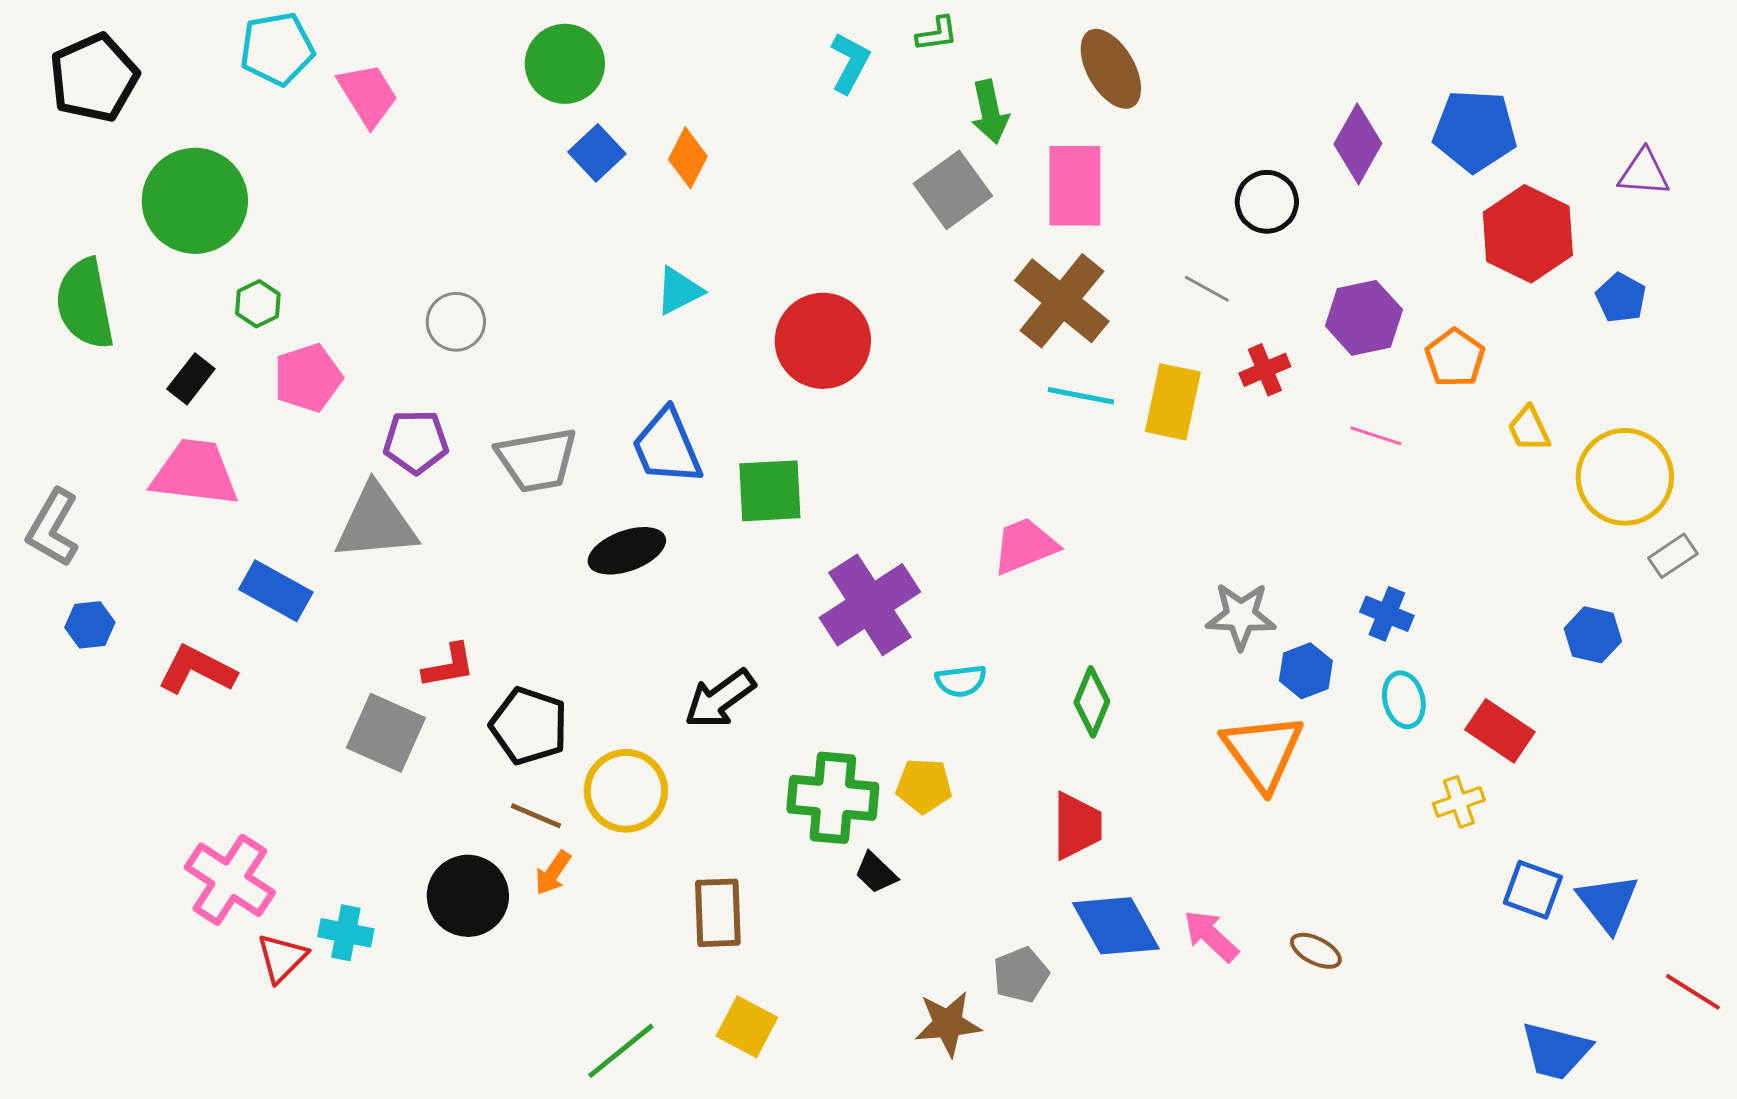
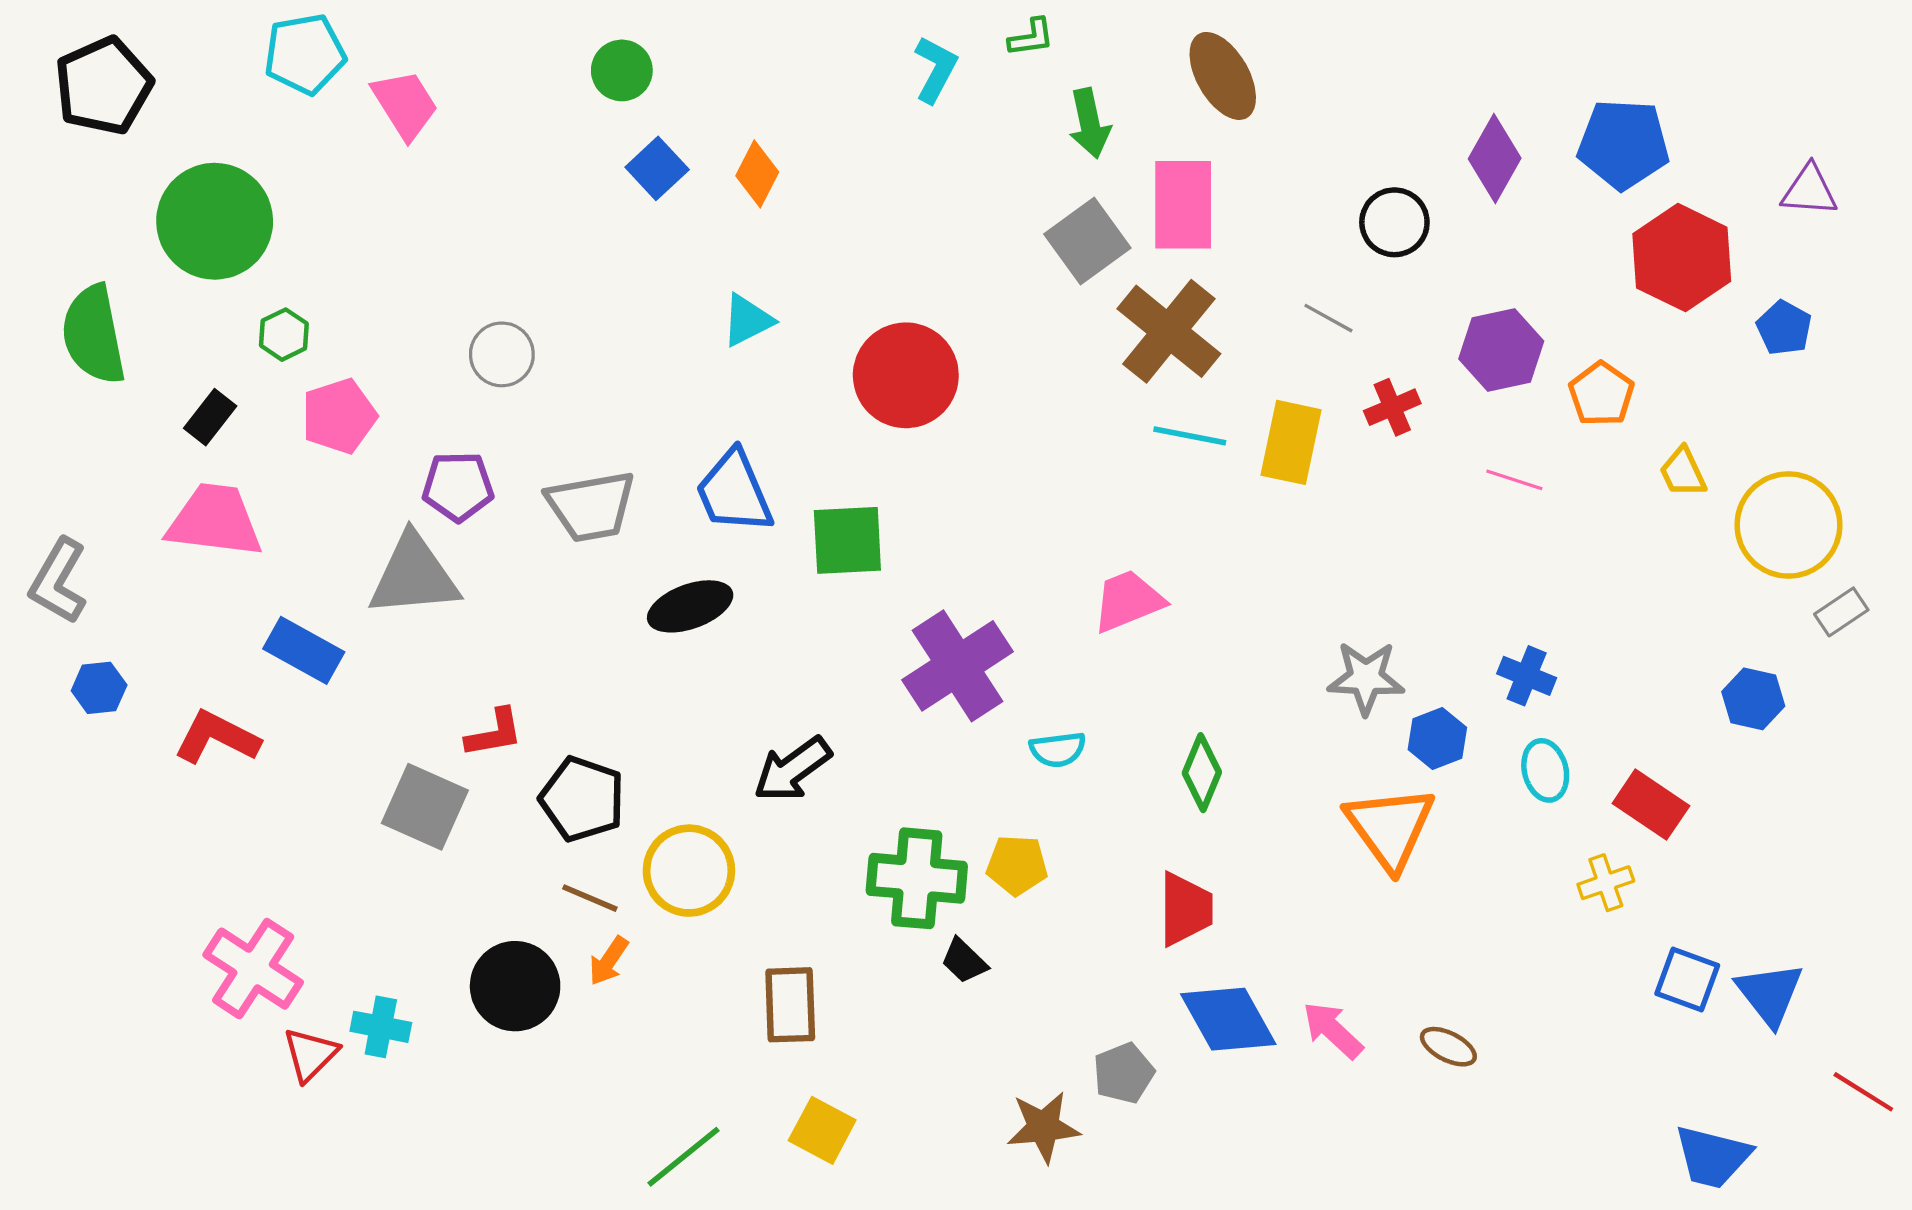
green circle: (565, 64) -> (622, 70), size x0.7
gray square: (953, 190) -> (1087, 241), moved

